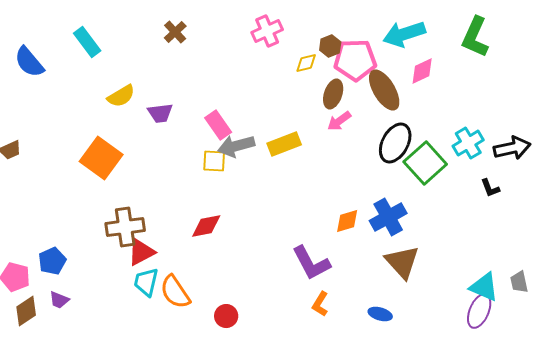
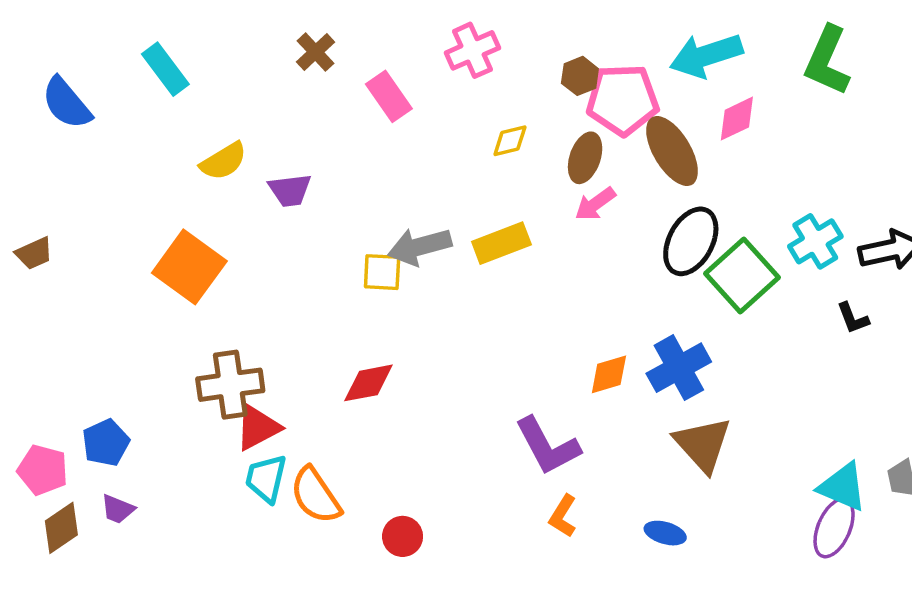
yellow diamond: (306, 63) -> (510, 141), moved
pink rectangle: (218, 125) -> (389, 96), moved

